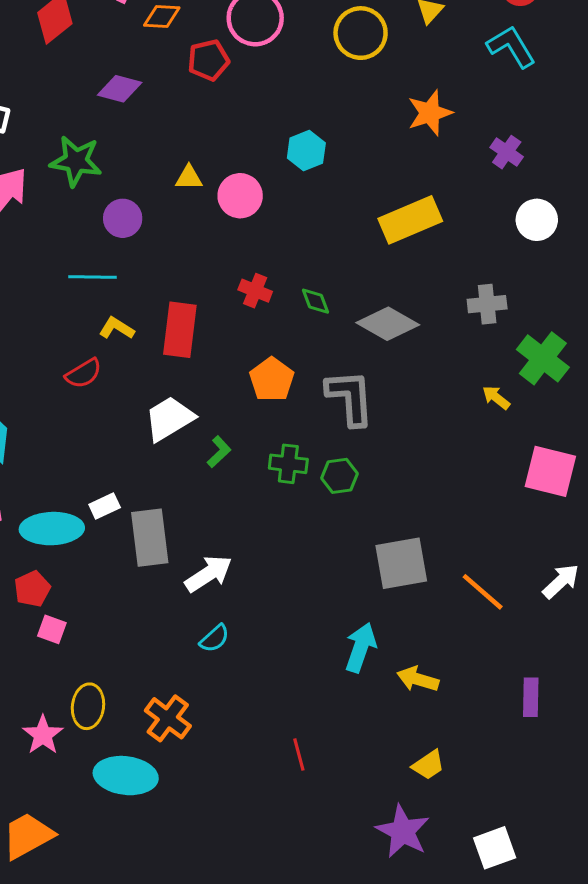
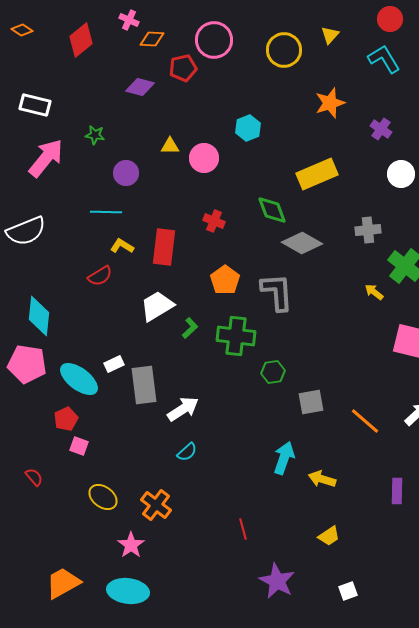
purple diamond: (120, 89) -> (140, 87), moved
green star: (76, 161) -> (95, 135), size x0.6
green diamond: (315, 301) -> (272, 210), moved, size x1.5
green cross: (288, 464) -> (236, 336), size x1.5
green hexagon: (339, 476) -> (273, 372), moved
cyan ellipse: (52, 529) -> (79, 379), turned 39
gray square: (401, 563) -> (311, 402), size x0.7
yellow ellipse: (88, 706) -> (103, 497), turned -60
pink star: (43, 735) -> (131, 545), moved
cyan ellipse: (126, 776) -> (128, 591), moved
purple star: (403, 831) -> (277, 581), moved
white square: (495, 848) -> (348, 591), moved, size x0.7

